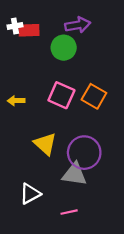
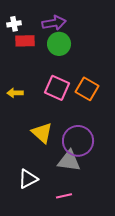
purple arrow: (78, 25) -> (54, 23), moved
red rectangle: (29, 30) -> (25, 41), moved

